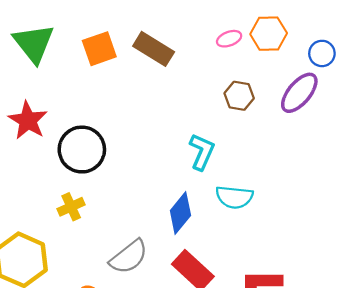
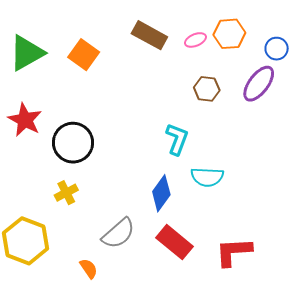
green triangle: (34, 43) -> (27, 53), turned 42
orange square: (99, 49) -> (84, 55), turned -32
brown rectangle: (154, 49) -> (149, 35), moved

